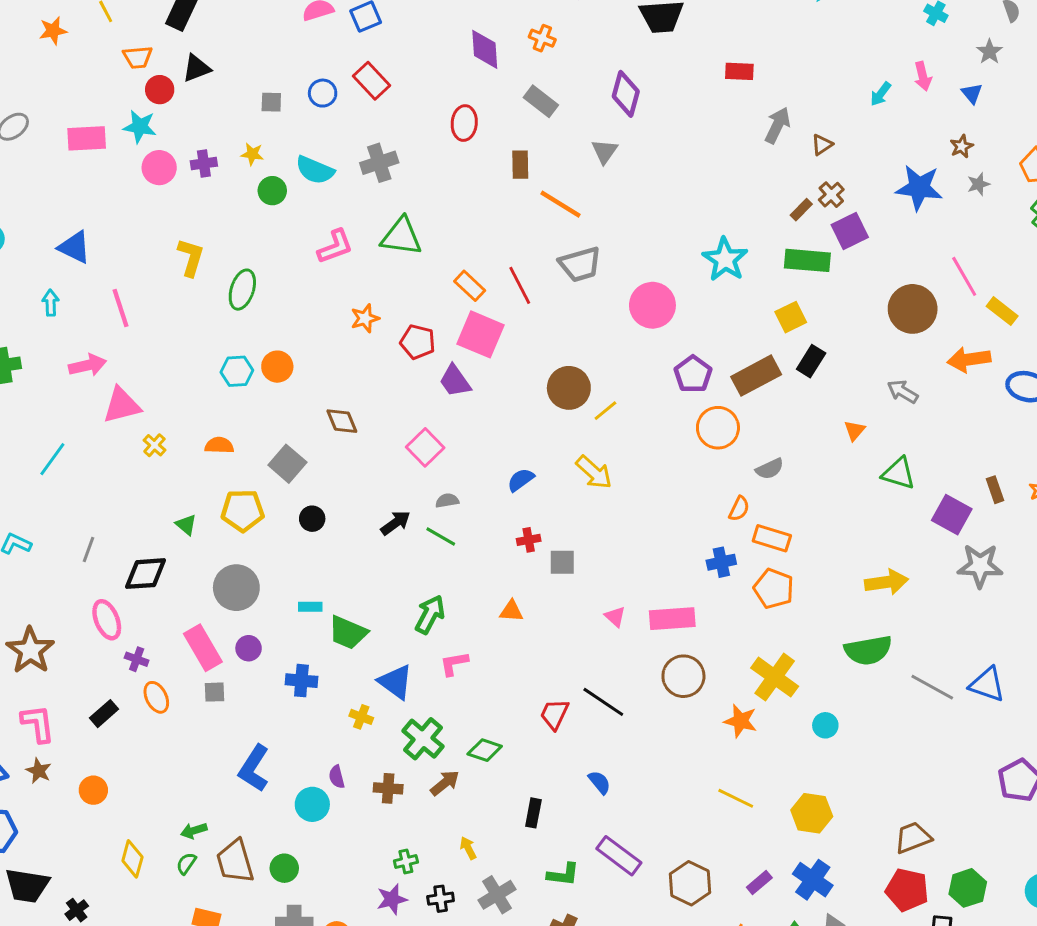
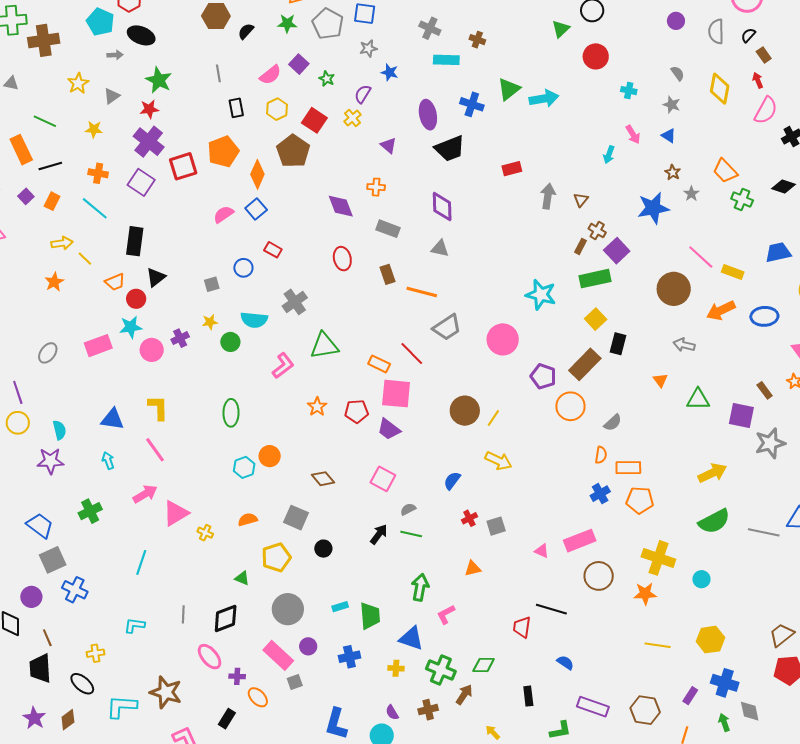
red rectangle: (371, 81) -> (273, 250), size x0.7
gray triangle: (605, 151) -> (440, 248), turned -36
yellow L-shape: (191, 257) -> (158, 408), moved
green trapezoid: (348, 633) -> (370, 616), turned -100

